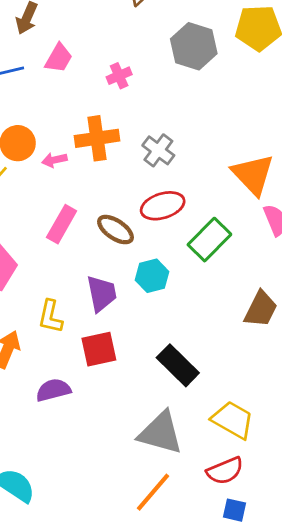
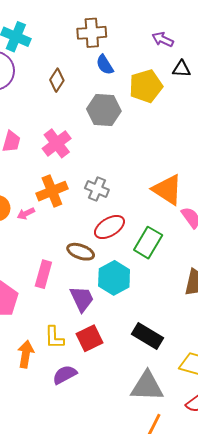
pink cross: (119, 76) -> (57, 143), size x1.6
pink rectangle: (62, 224) -> (43, 274), moved
cyan hexagon: (152, 276) -> (114, 278), size x1.4
yellow L-shape: (50, 317) -> (54, 337), moved

